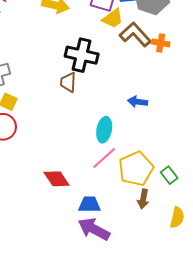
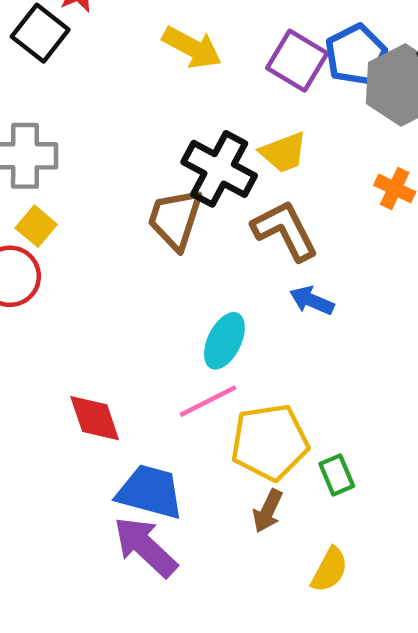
yellow trapezoid: (113, 18) -> (284, 152), moved
brown L-shape: (135, 34) -> (285, 230), moved
brown trapezoid: (68, 82) -> (175, 219), size x1.4
blue trapezoid: (89, 204) -> (150, 492), size x1.4

